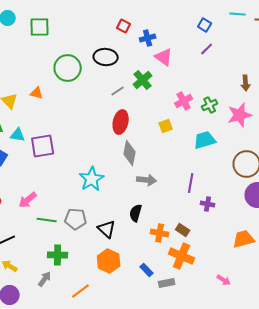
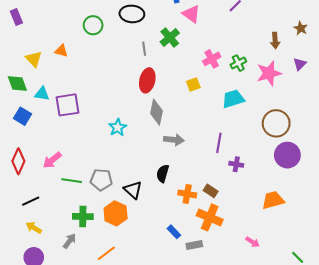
green circle: (68, 68) -> (93, 25), size x0.7
gray line: (118, 91) -> (144, 49), turned -64
cyan star: (92, 179) -> (118, 127), moved, size x0.7
orange hexagon: (109, 261) -> (116, 213), moved

